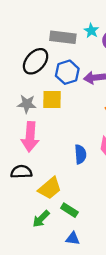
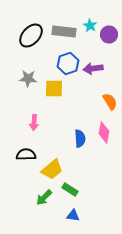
black ellipse: (36, 61) -> (31, 36), moved
gray star: (27, 104) -> (28, 78), moved
pink arrow: (30, 137) -> (34, 122), size x0.6

